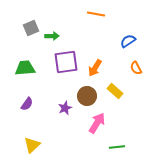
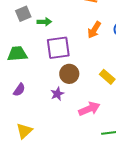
orange arrow: (95, 68) -> (94, 30), moved
brown circle: (87, 96) -> (69, 74), moved
pink arrow: (97, 123) -> (89, 109), turned 35

